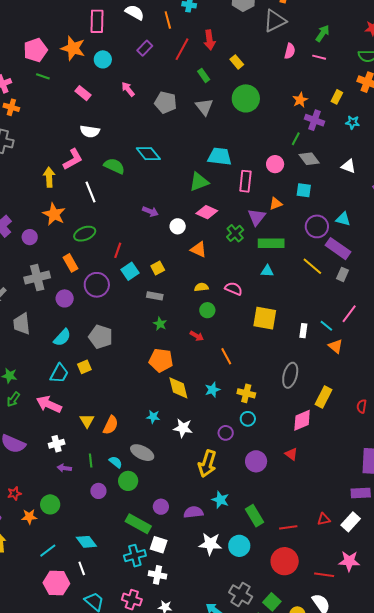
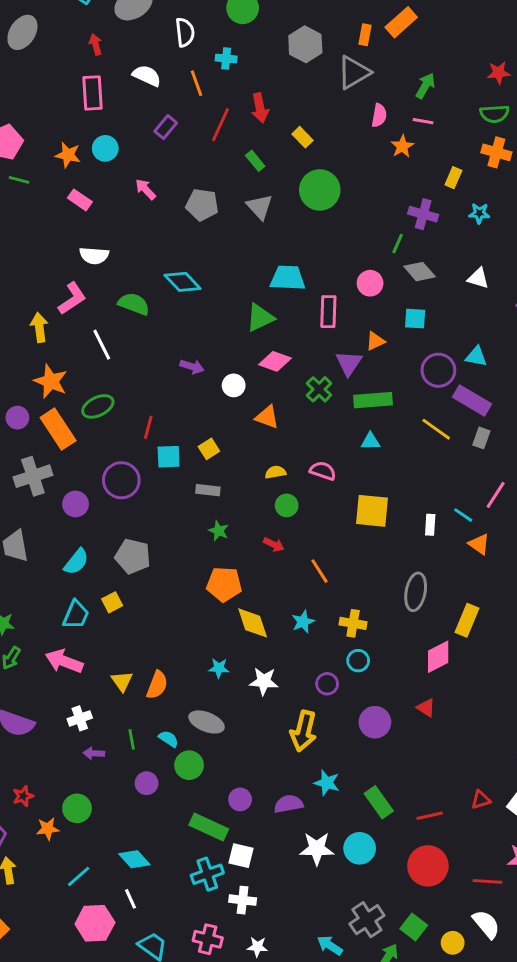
orange star: (73, 48) -> (68, 155), moved, size x0.7
orange star: (300, 100) -> (402, 146), moved
orange rectangle: (71, 263) -> (58, 429), moved, size x1.5
cyan square: (130, 271) -> (169, 457), turned 36
gray cross: (241, 594) -> (367, 920), turned 30

